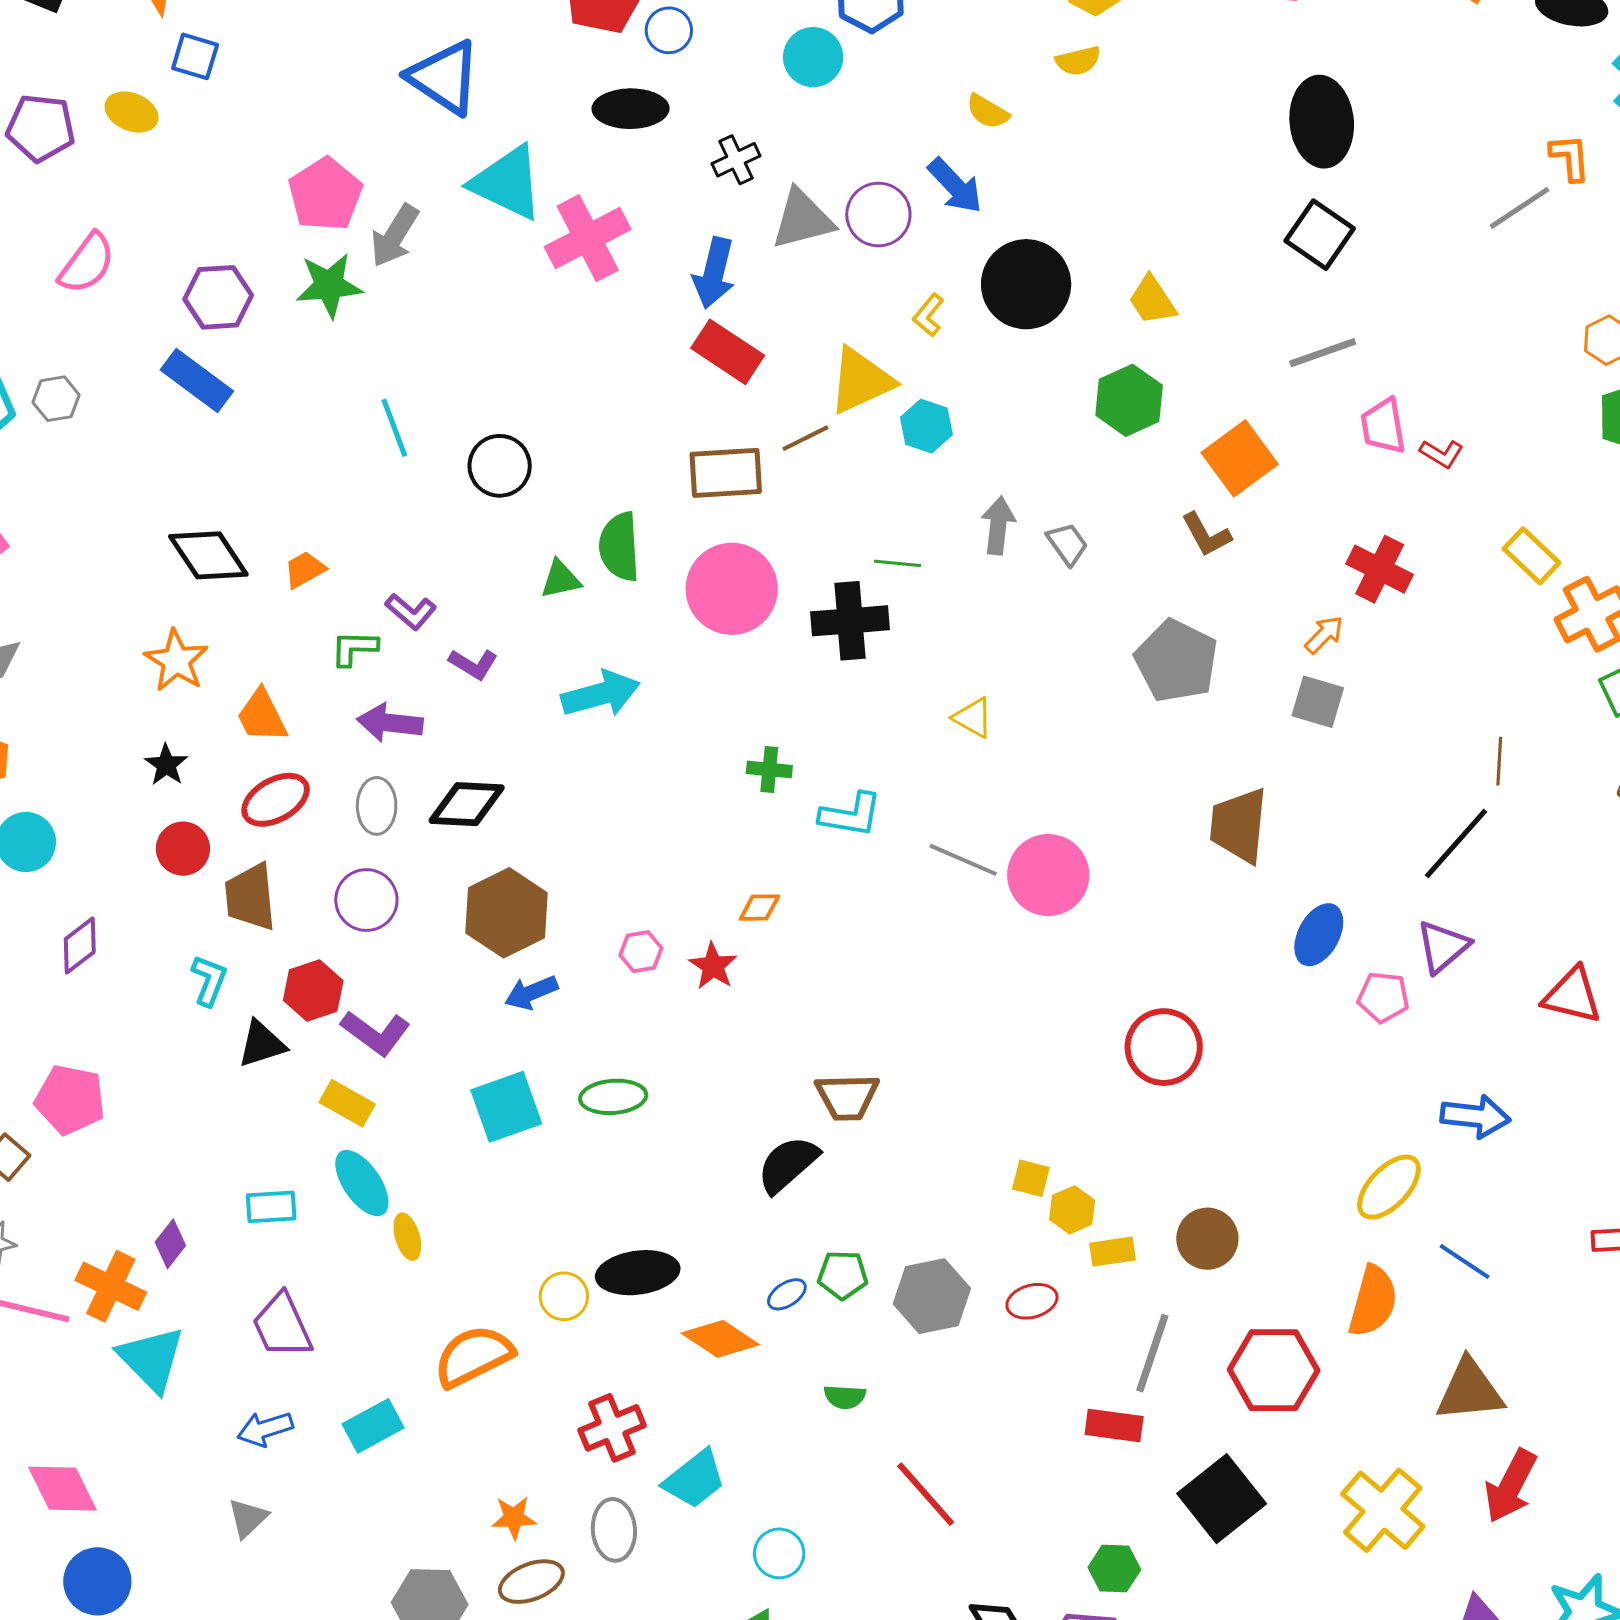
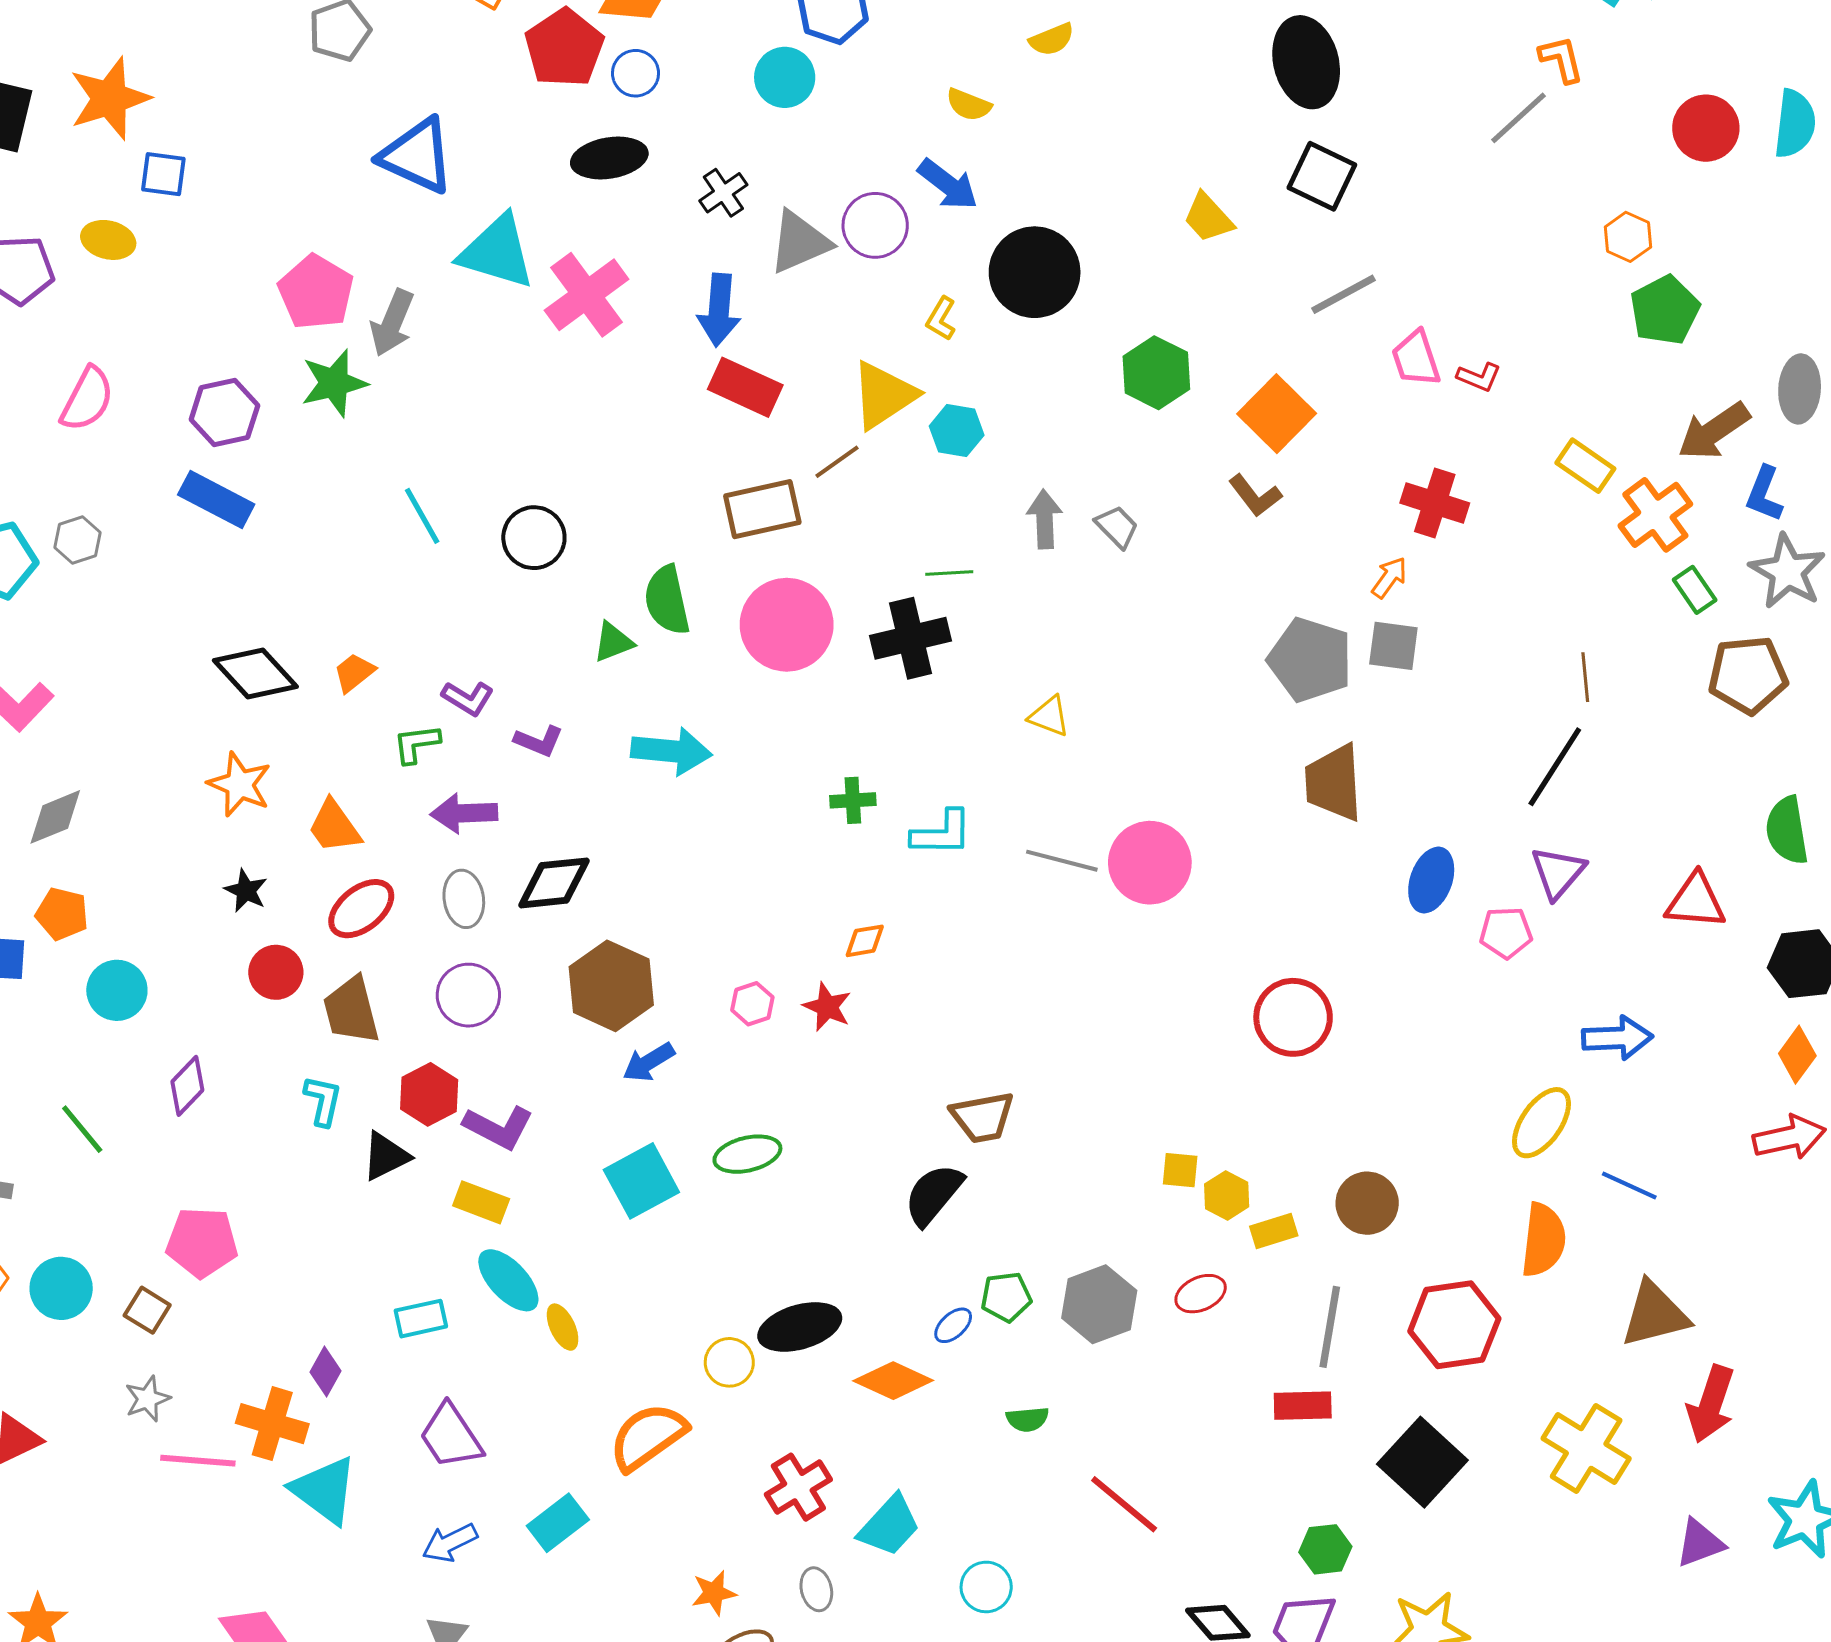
yellow trapezoid: (1152, 300) -> (1208, 218), moved
gray pentagon: (1176, 661) -> (1310, 660), moved
cyan arrow: (601, 694) -> (671, 751), turned 30
gray ellipse: (614, 1530) -> (816, 1589), size x0.7

